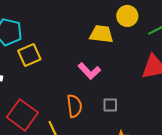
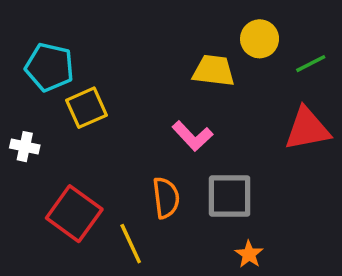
gray square: (110, 105) -> (230, 196), size x1.8

